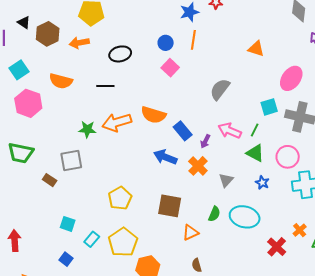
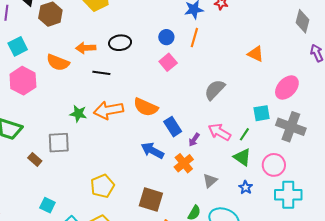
orange arrow: (79, 43) -> (86, 48), moved

